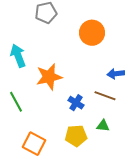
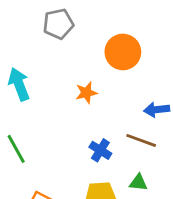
orange star: (49, 77) -> (86, 93), moved, size x0.6

